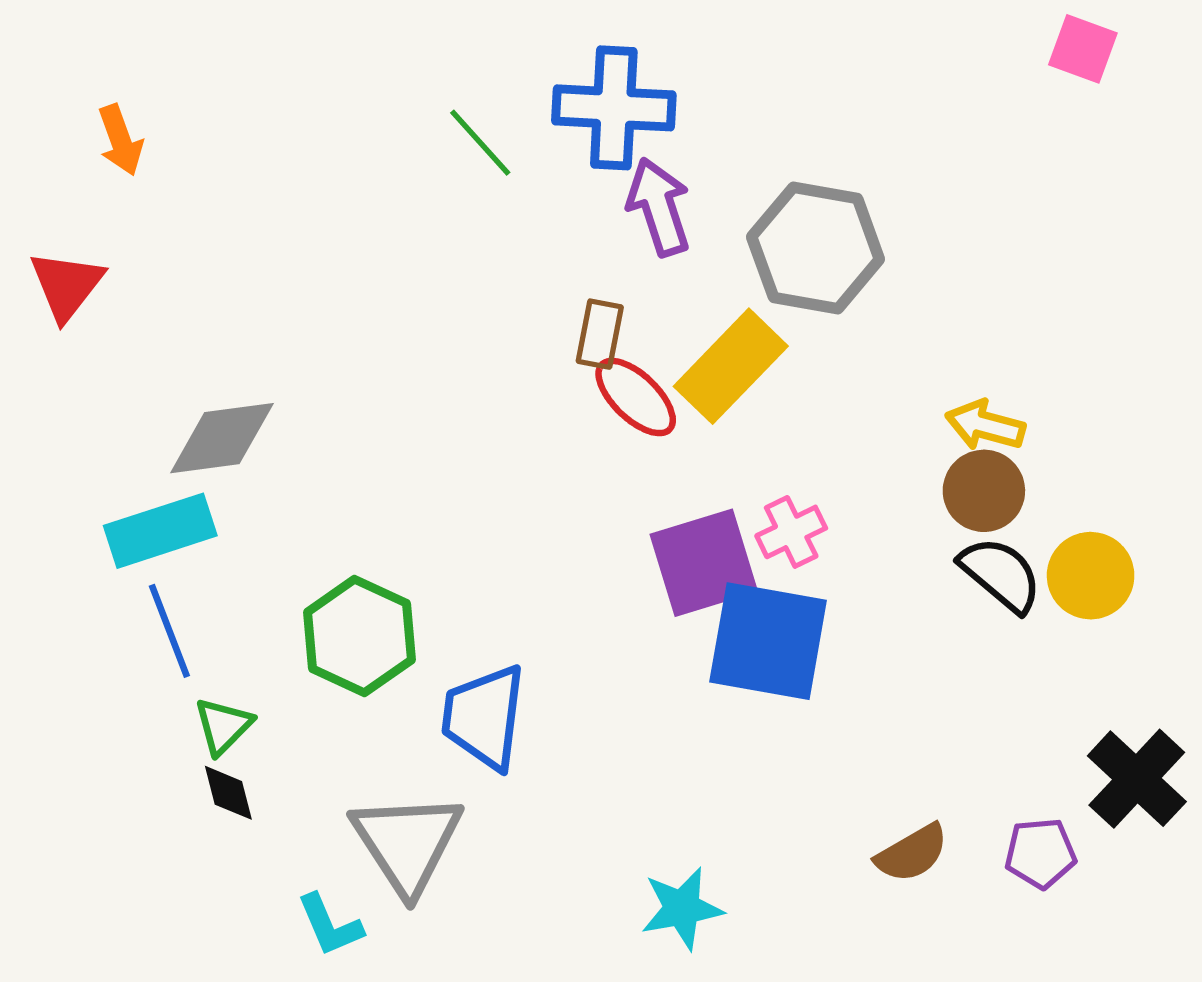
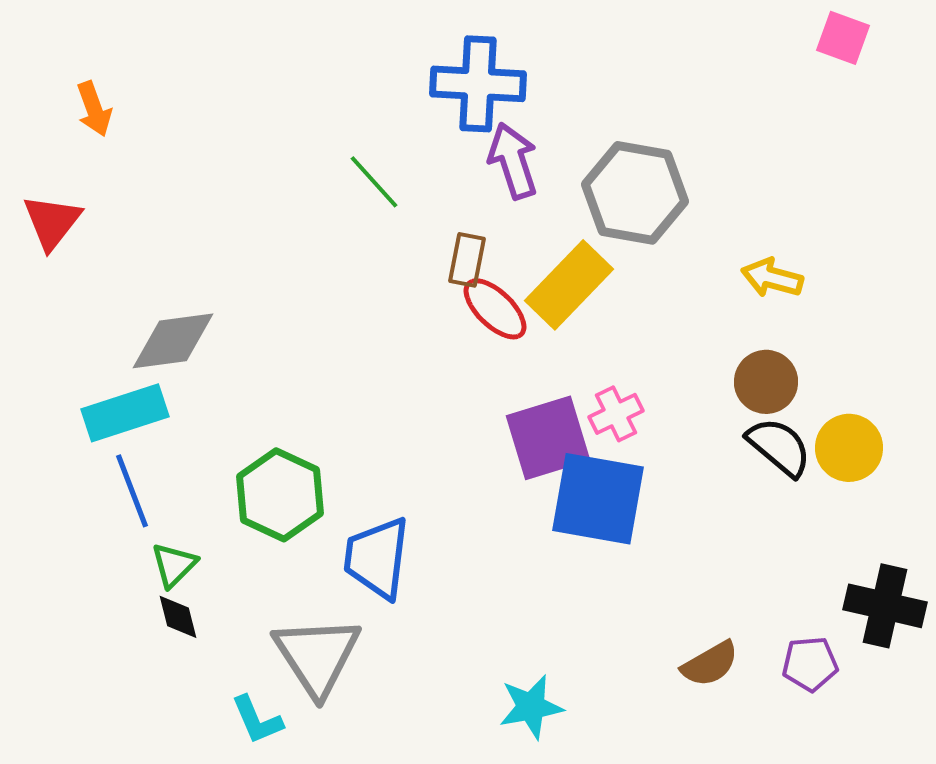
green line: (480, 143) -> (374, 182), moved
yellow arrow: (985, 425) -> (772, 278), moved
black cross: (1137, 779) -> (885, 606), turned -30

